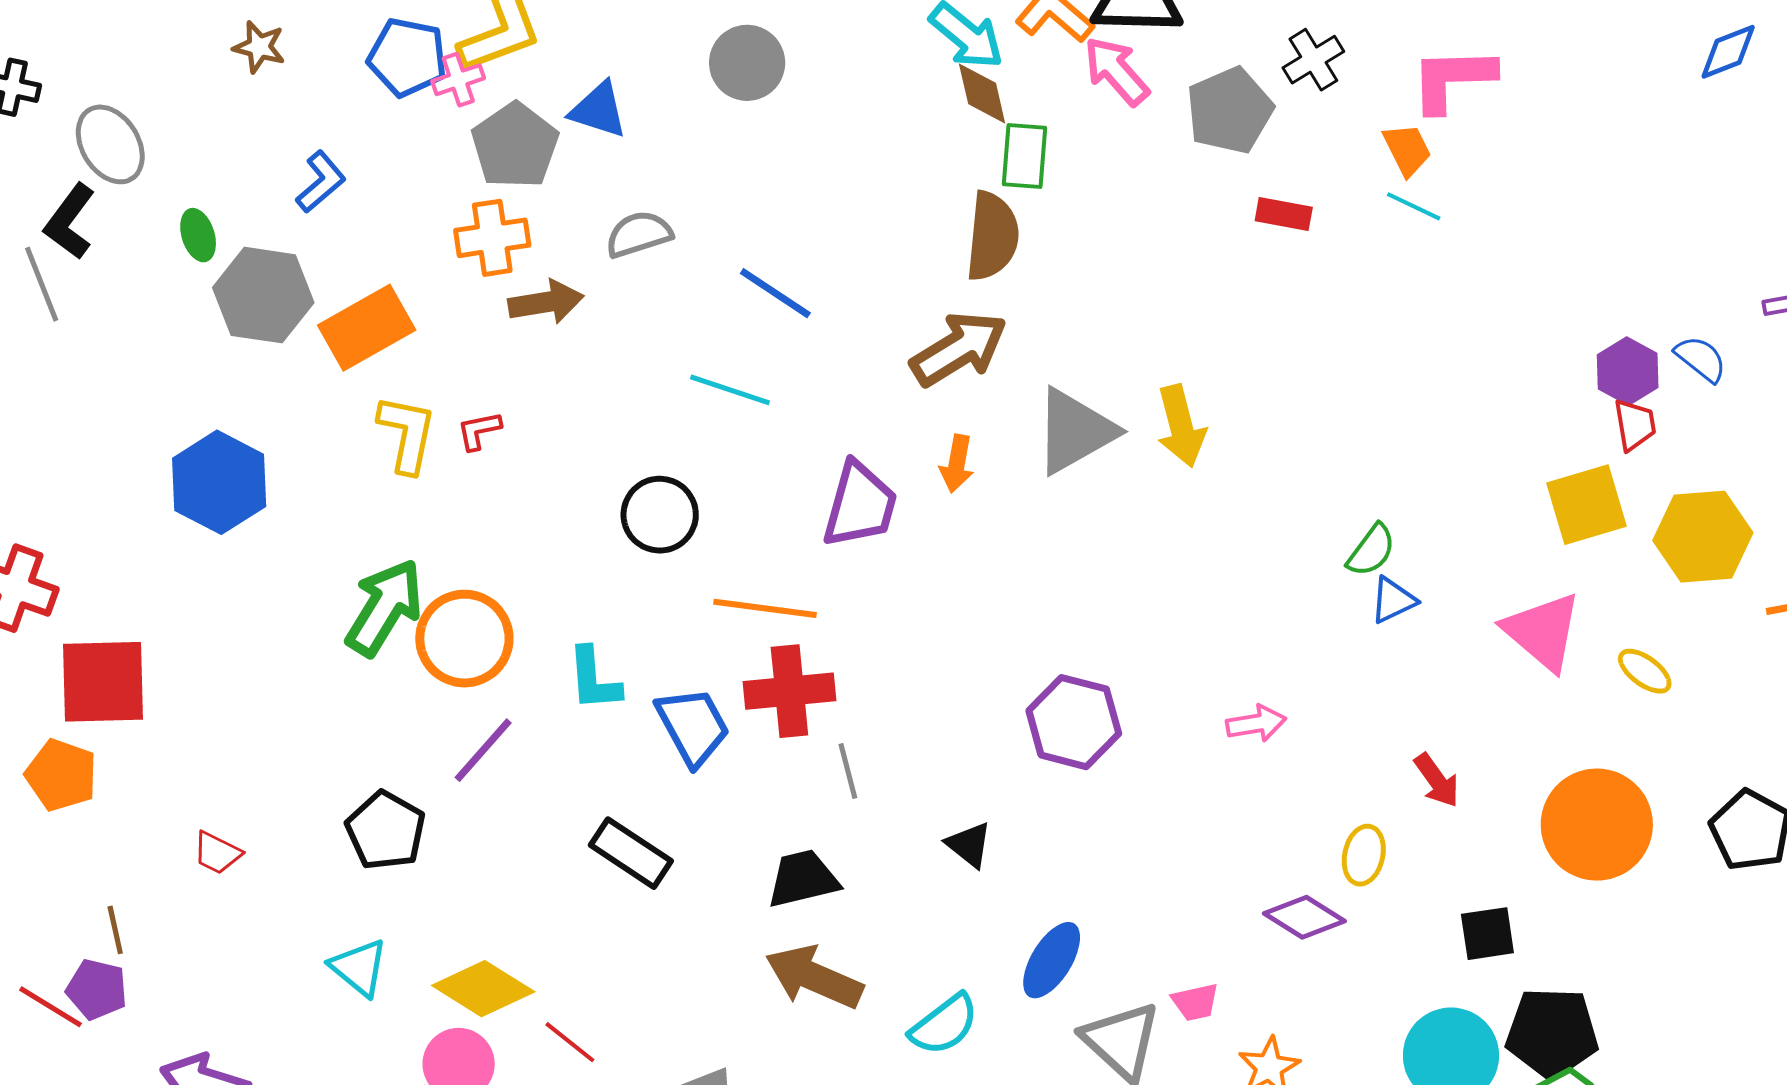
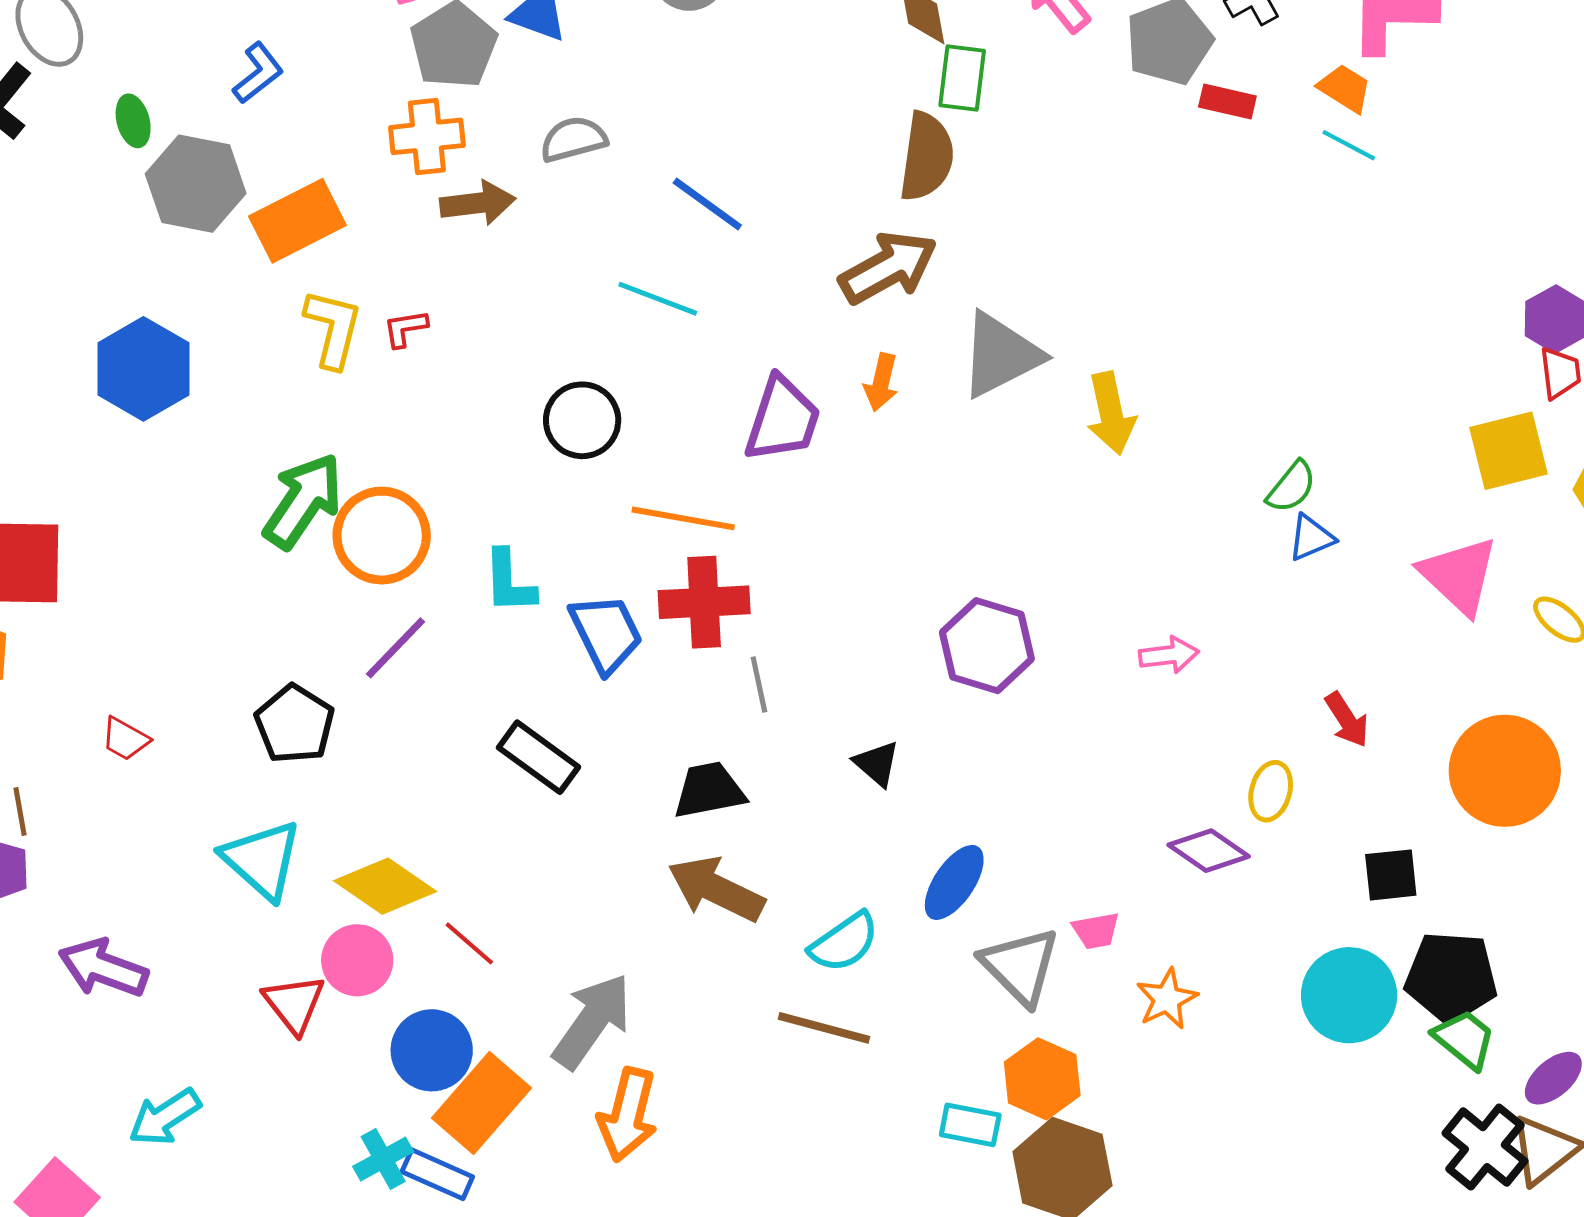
orange trapezoid: (1407, 150) -> (1345, 88), turned -34
red rectangle: (1284, 214) -> (1227, 101), moved
yellow arrow: (1181, 426) -> (1111, 413), moved
cyan triangle: (359, 968) -> (262, 860), size x1.4

